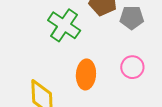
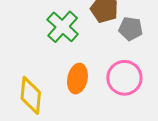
pink circle: (132, 67) -> (124, 78), size x1.5

